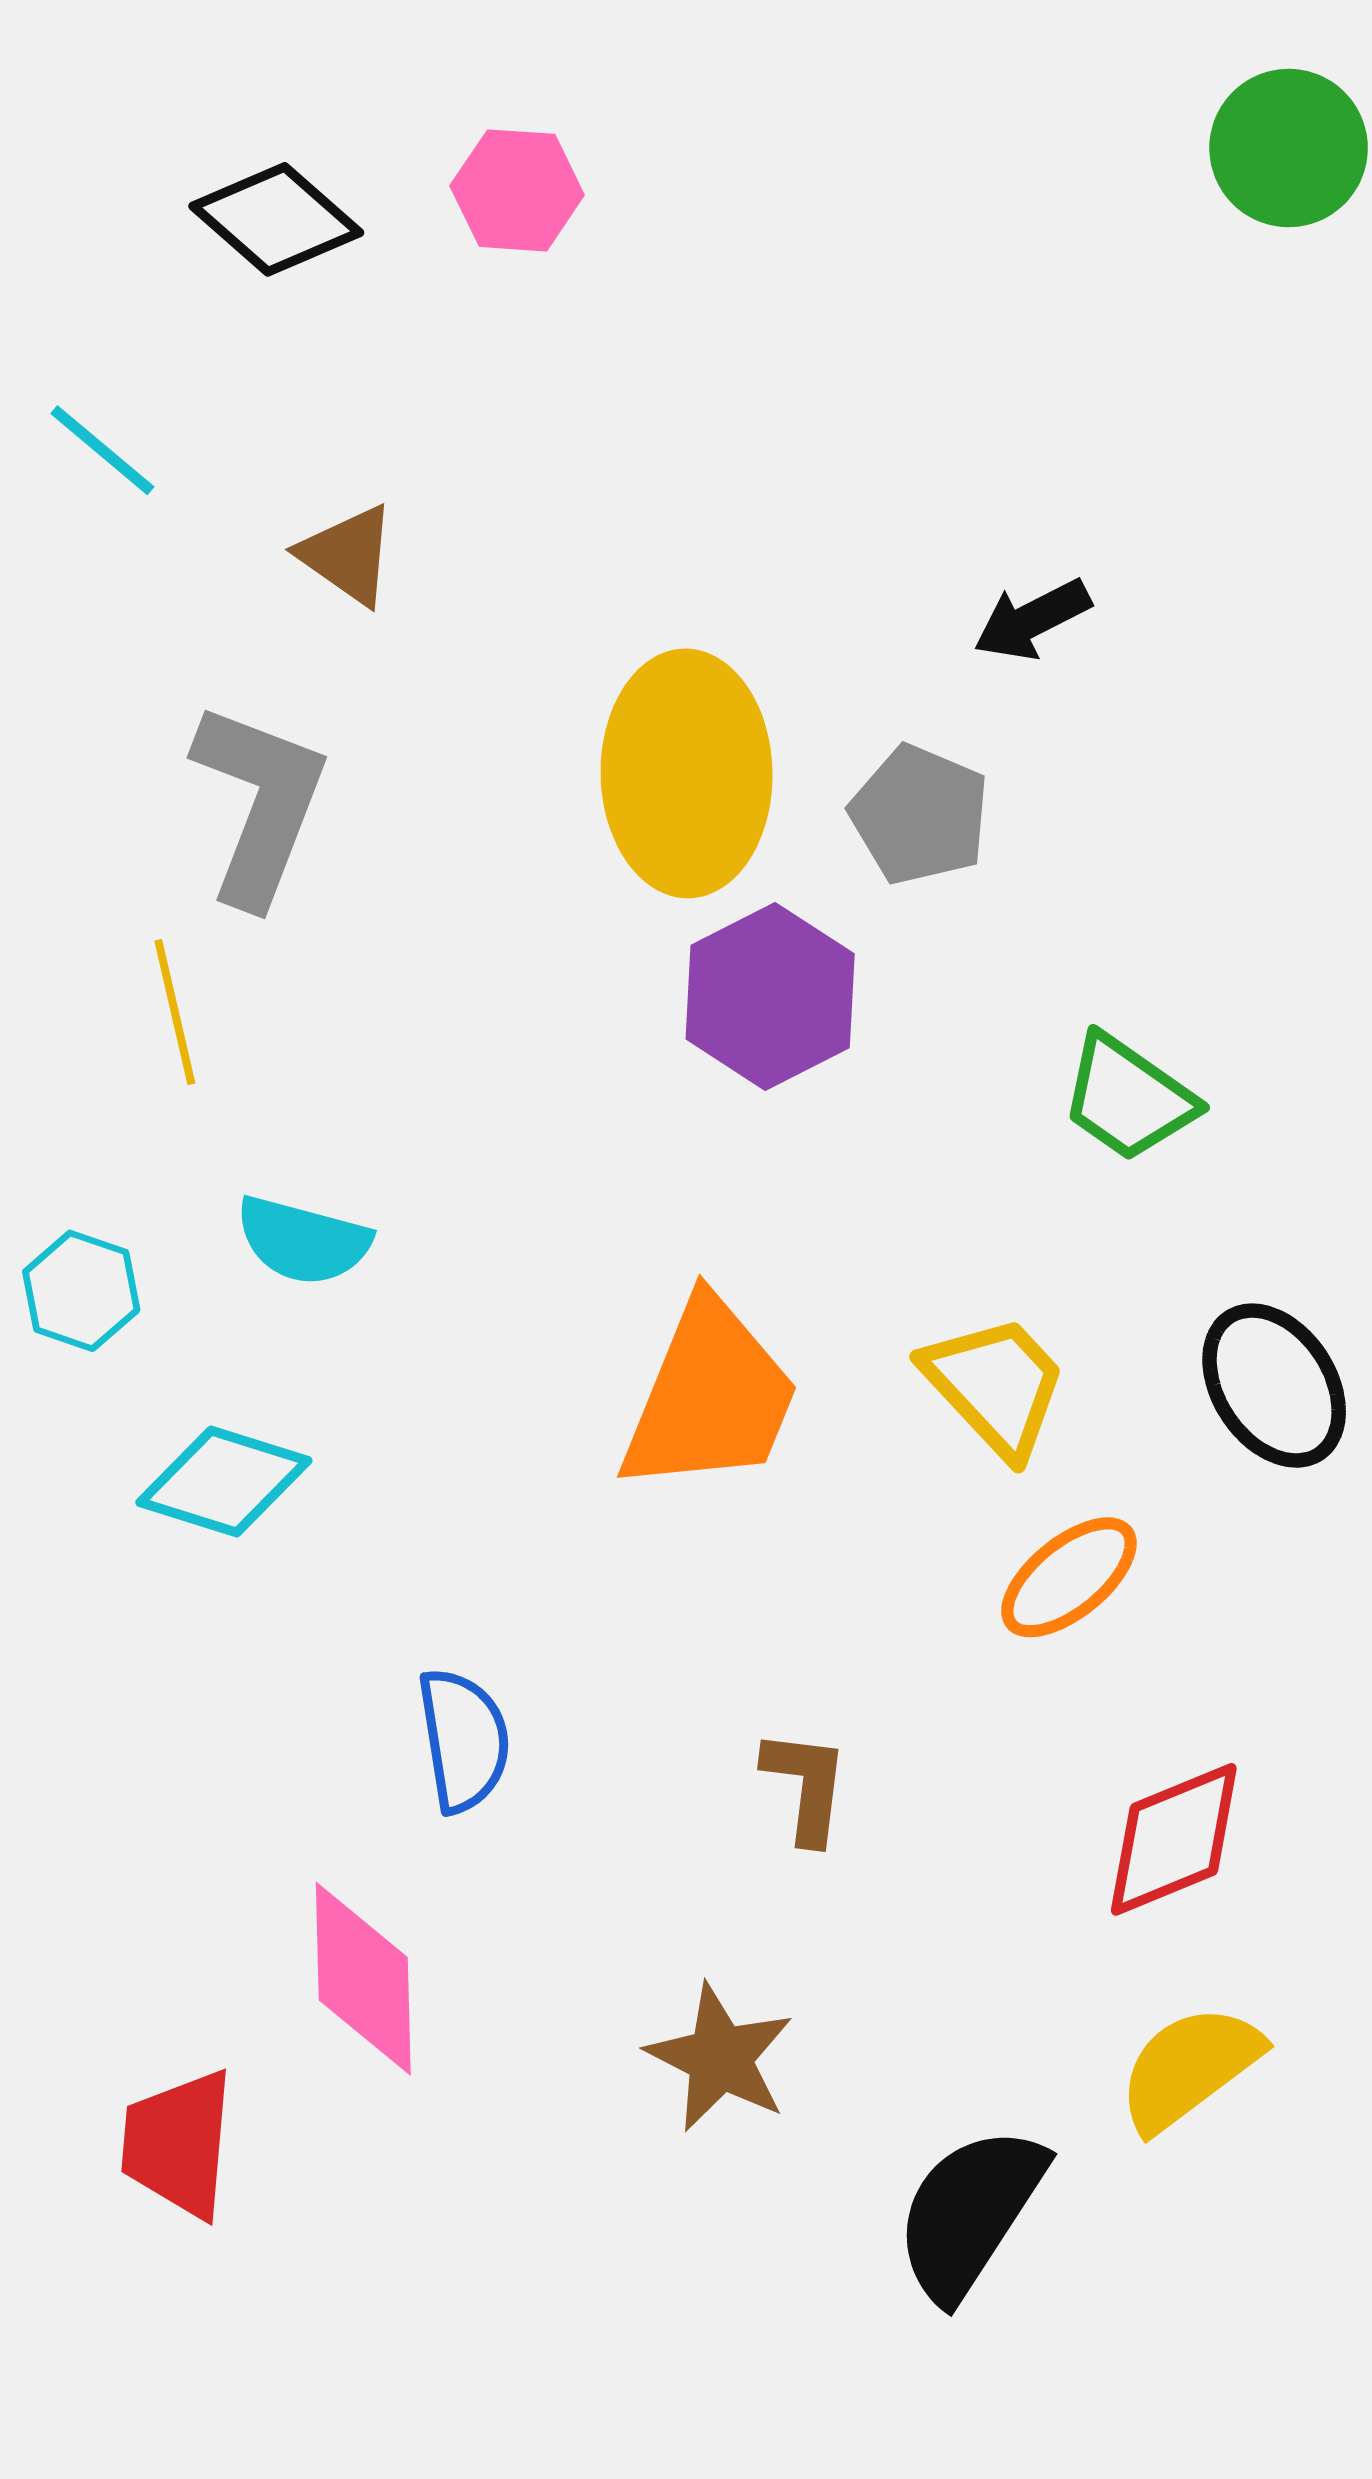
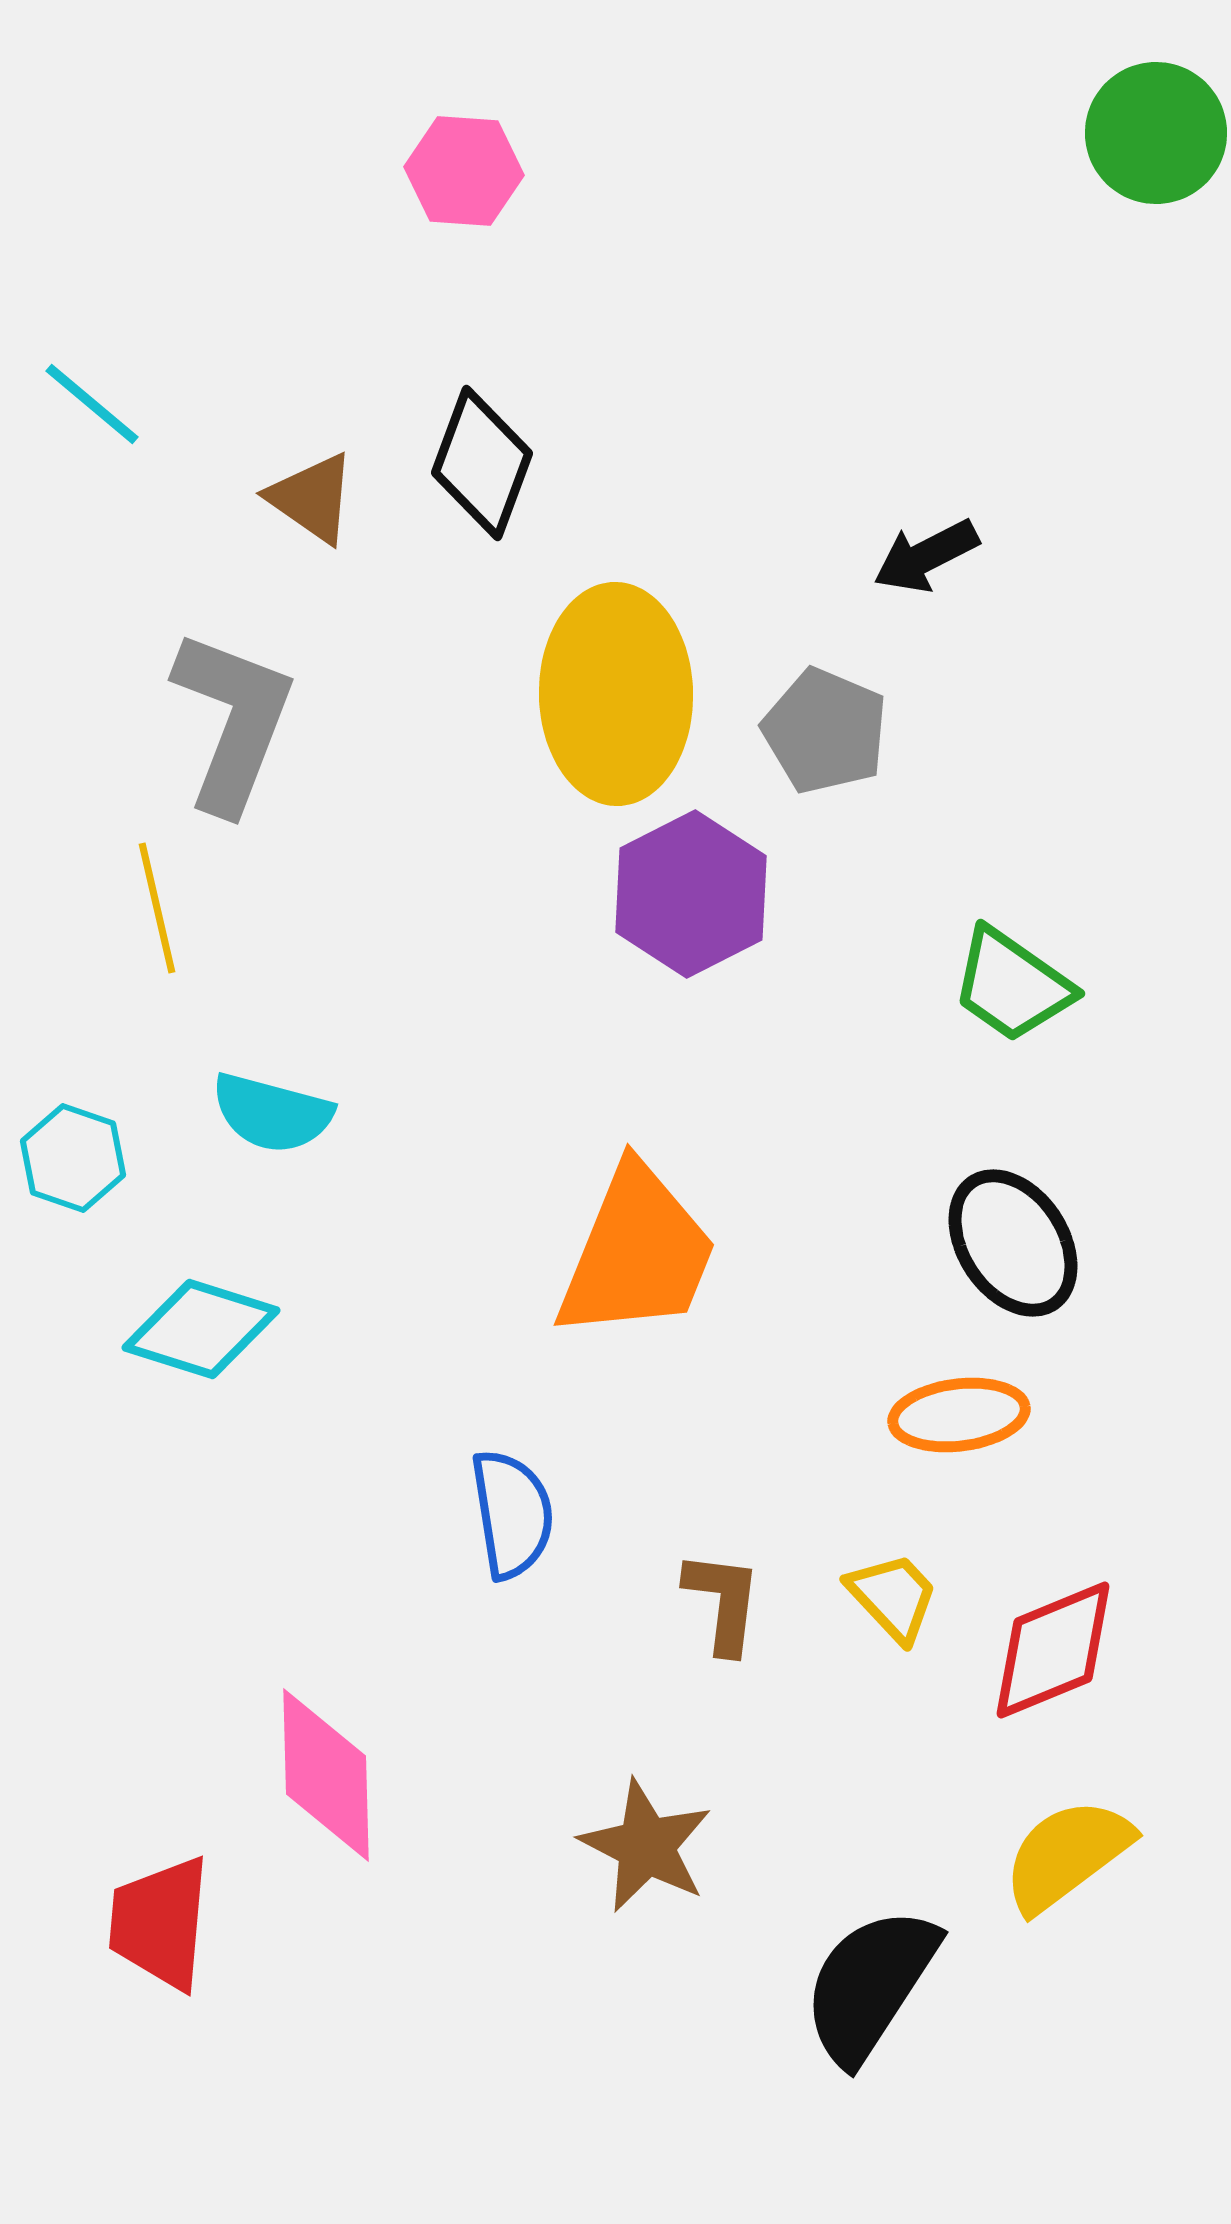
black diamond: (276, 219) -> (482, 463), moved, turned 69
yellow trapezoid: (995, 1386) -> (893, 1597), moved, size x0.7
black ellipse: (1274, 1386) -> (1013, 1243), moved
orange ellipse: (1069, 1577) -> (959, 1415), turned 32
blue semicircle: (464, 1740) -> (512, 1514), moved

